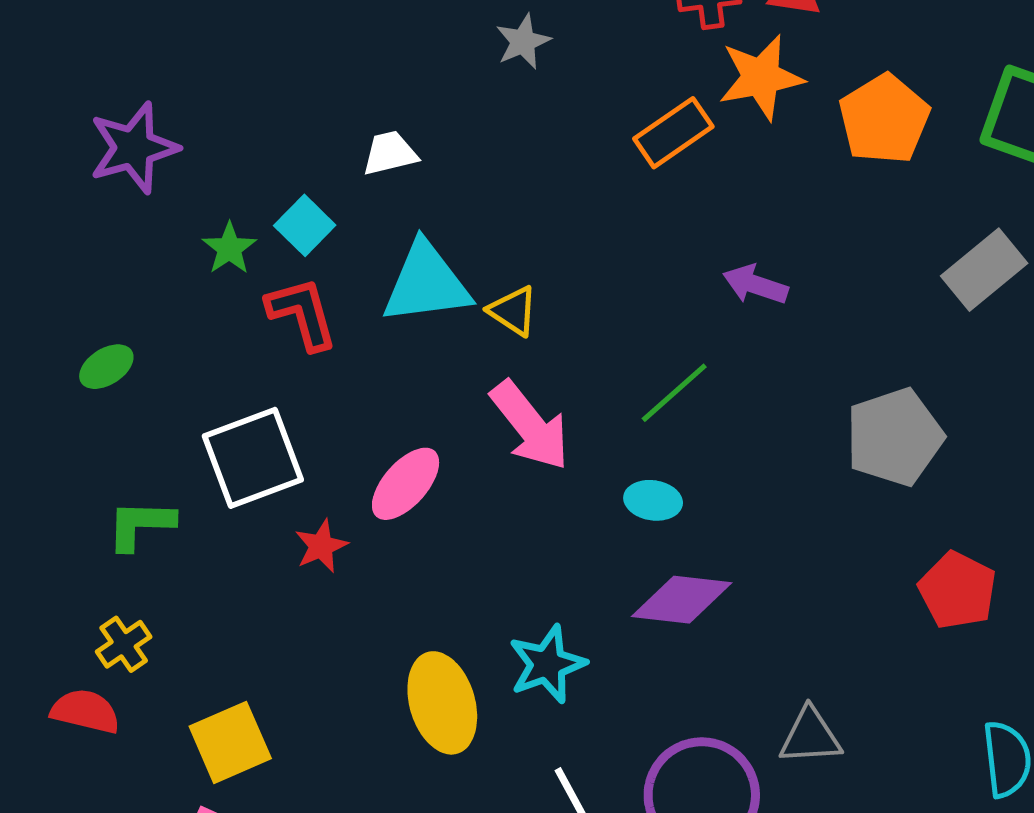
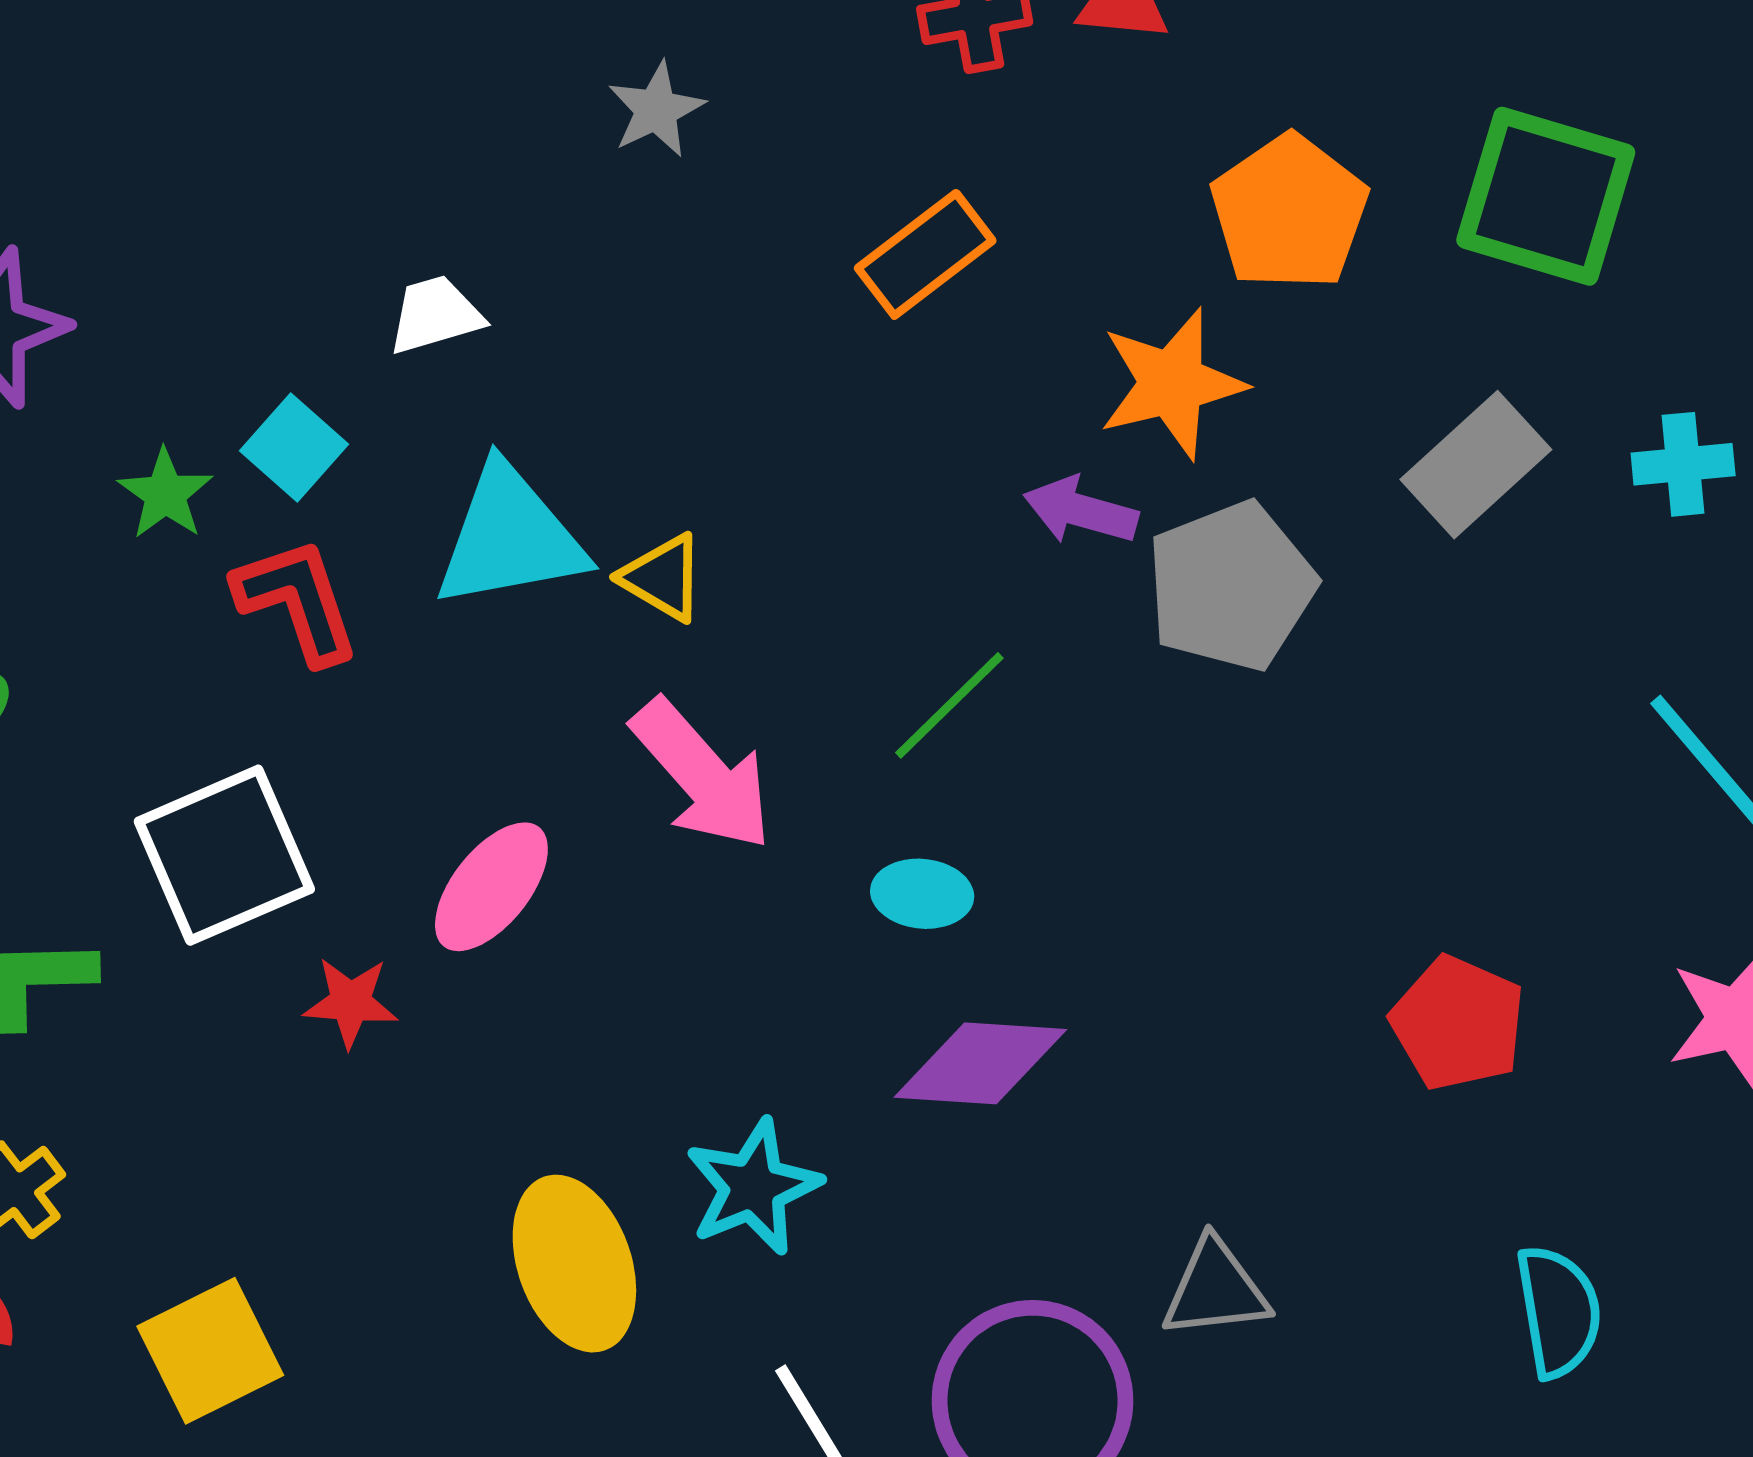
orange star: (761, 77) -> (1172, 383), moved
gray pentagon: (894, 437) -> (1231, 586), moved
red star: (321, 546) -> (351, 1002), turned 30

